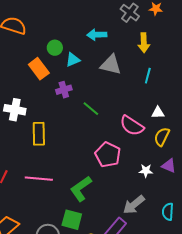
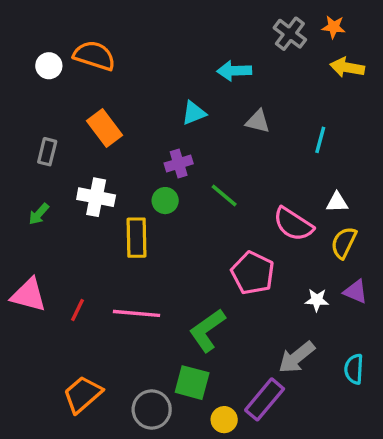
yellow arrow: (144, 43) -> (347, 67), moved, turned 102
green circle: (55, 48) -> (165, 201), moved
gray triangle: (111, 65) -> (258, 121), size x0.7
orange rectangle: (39, 69) -> (104, 128), moved

